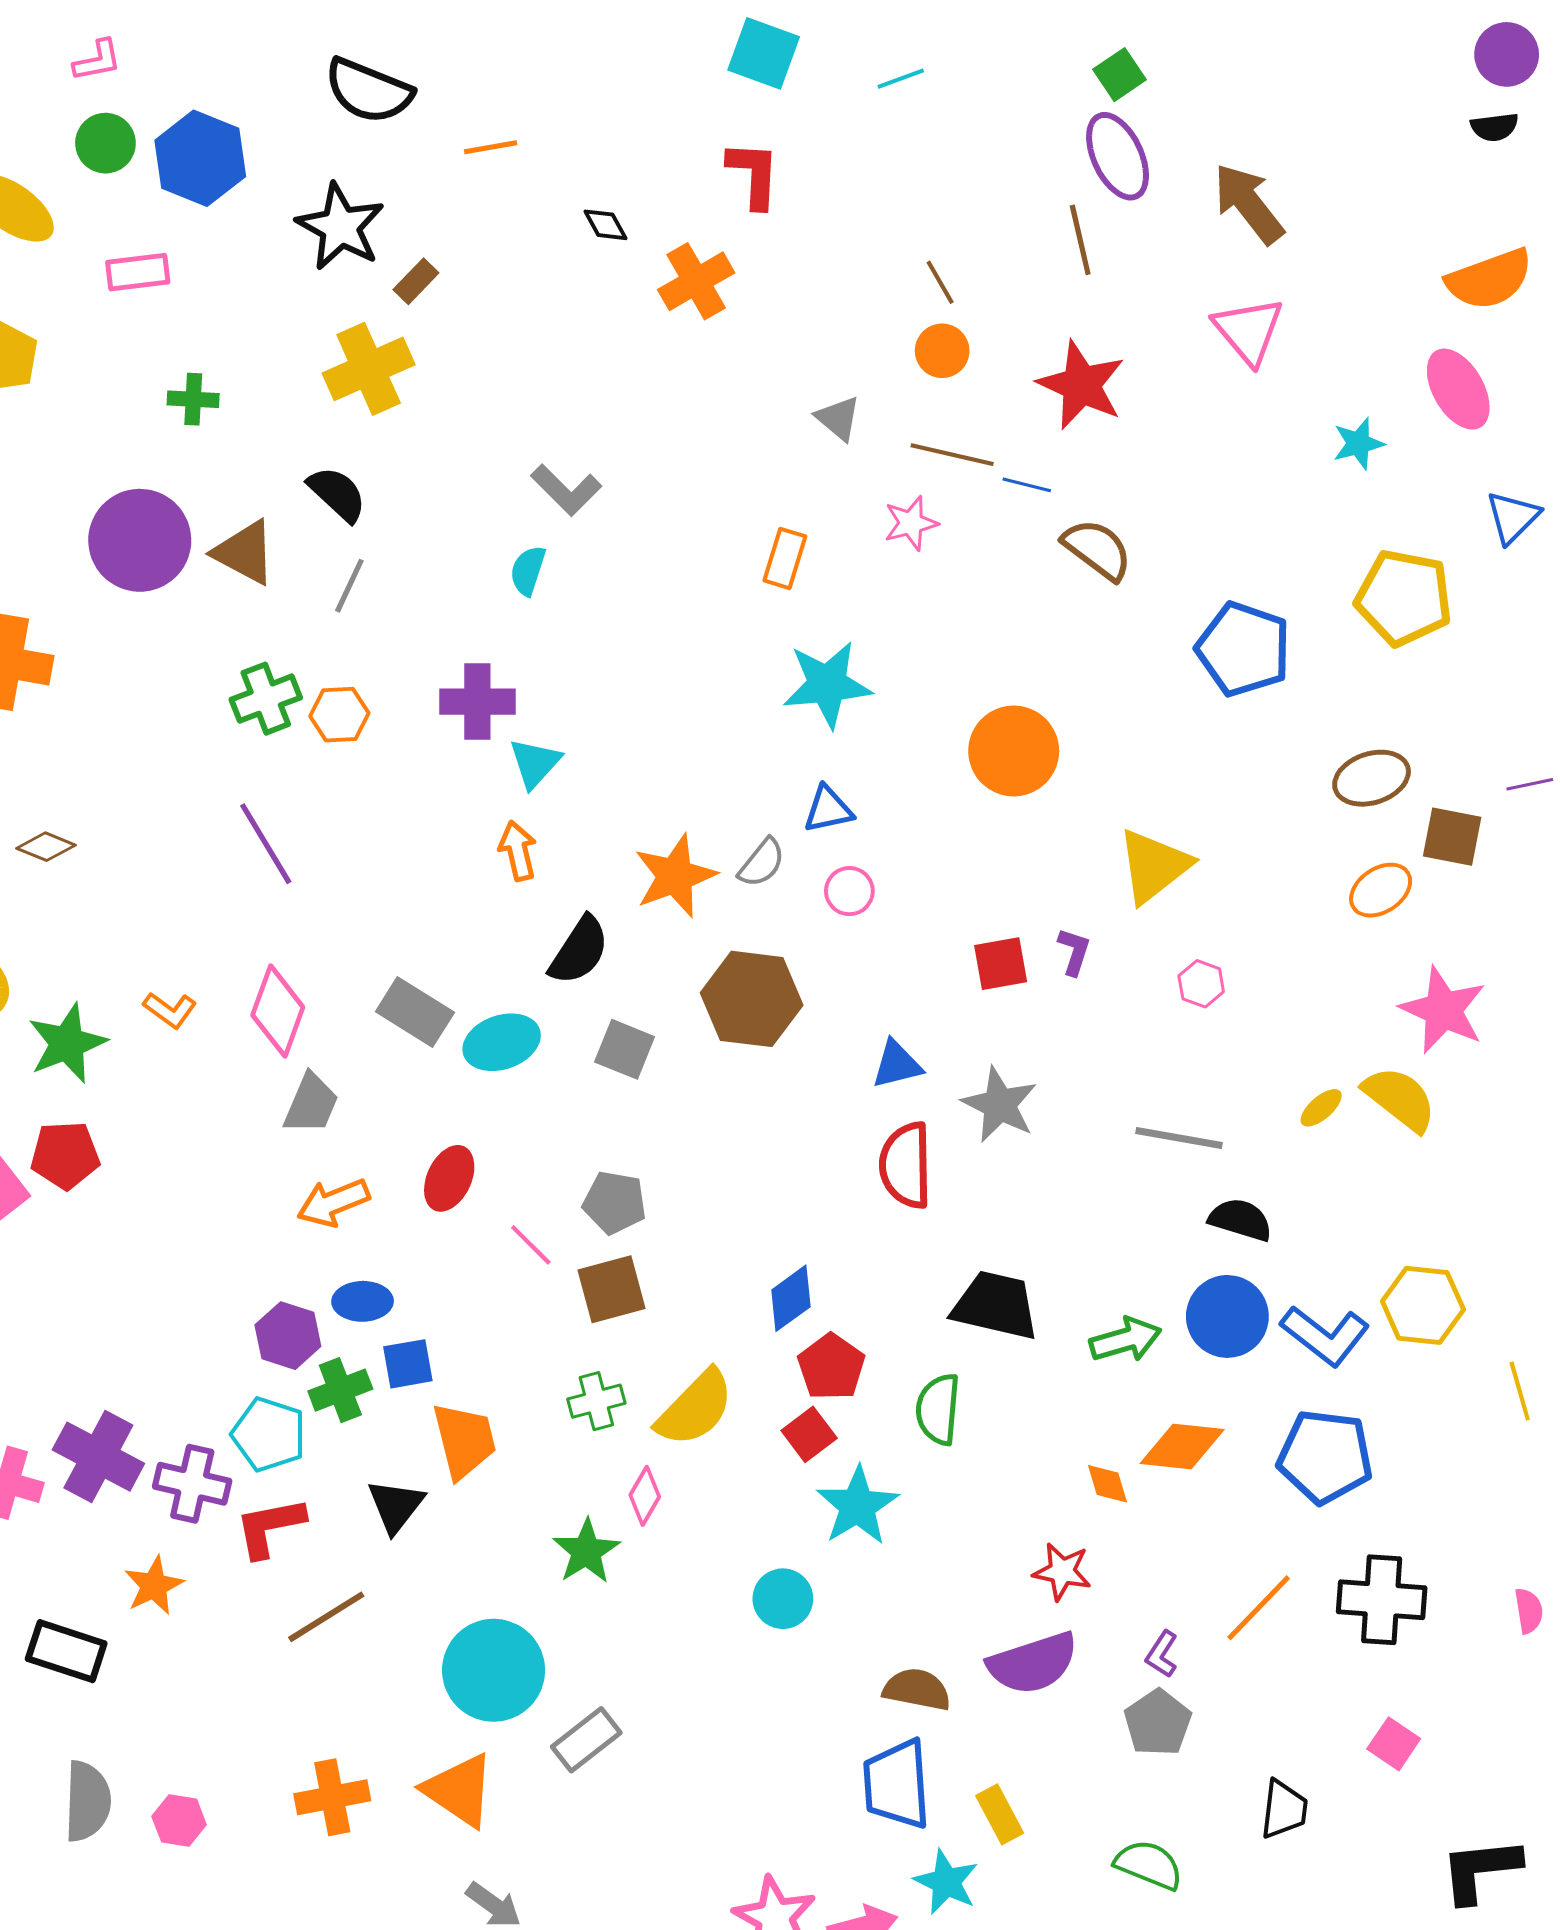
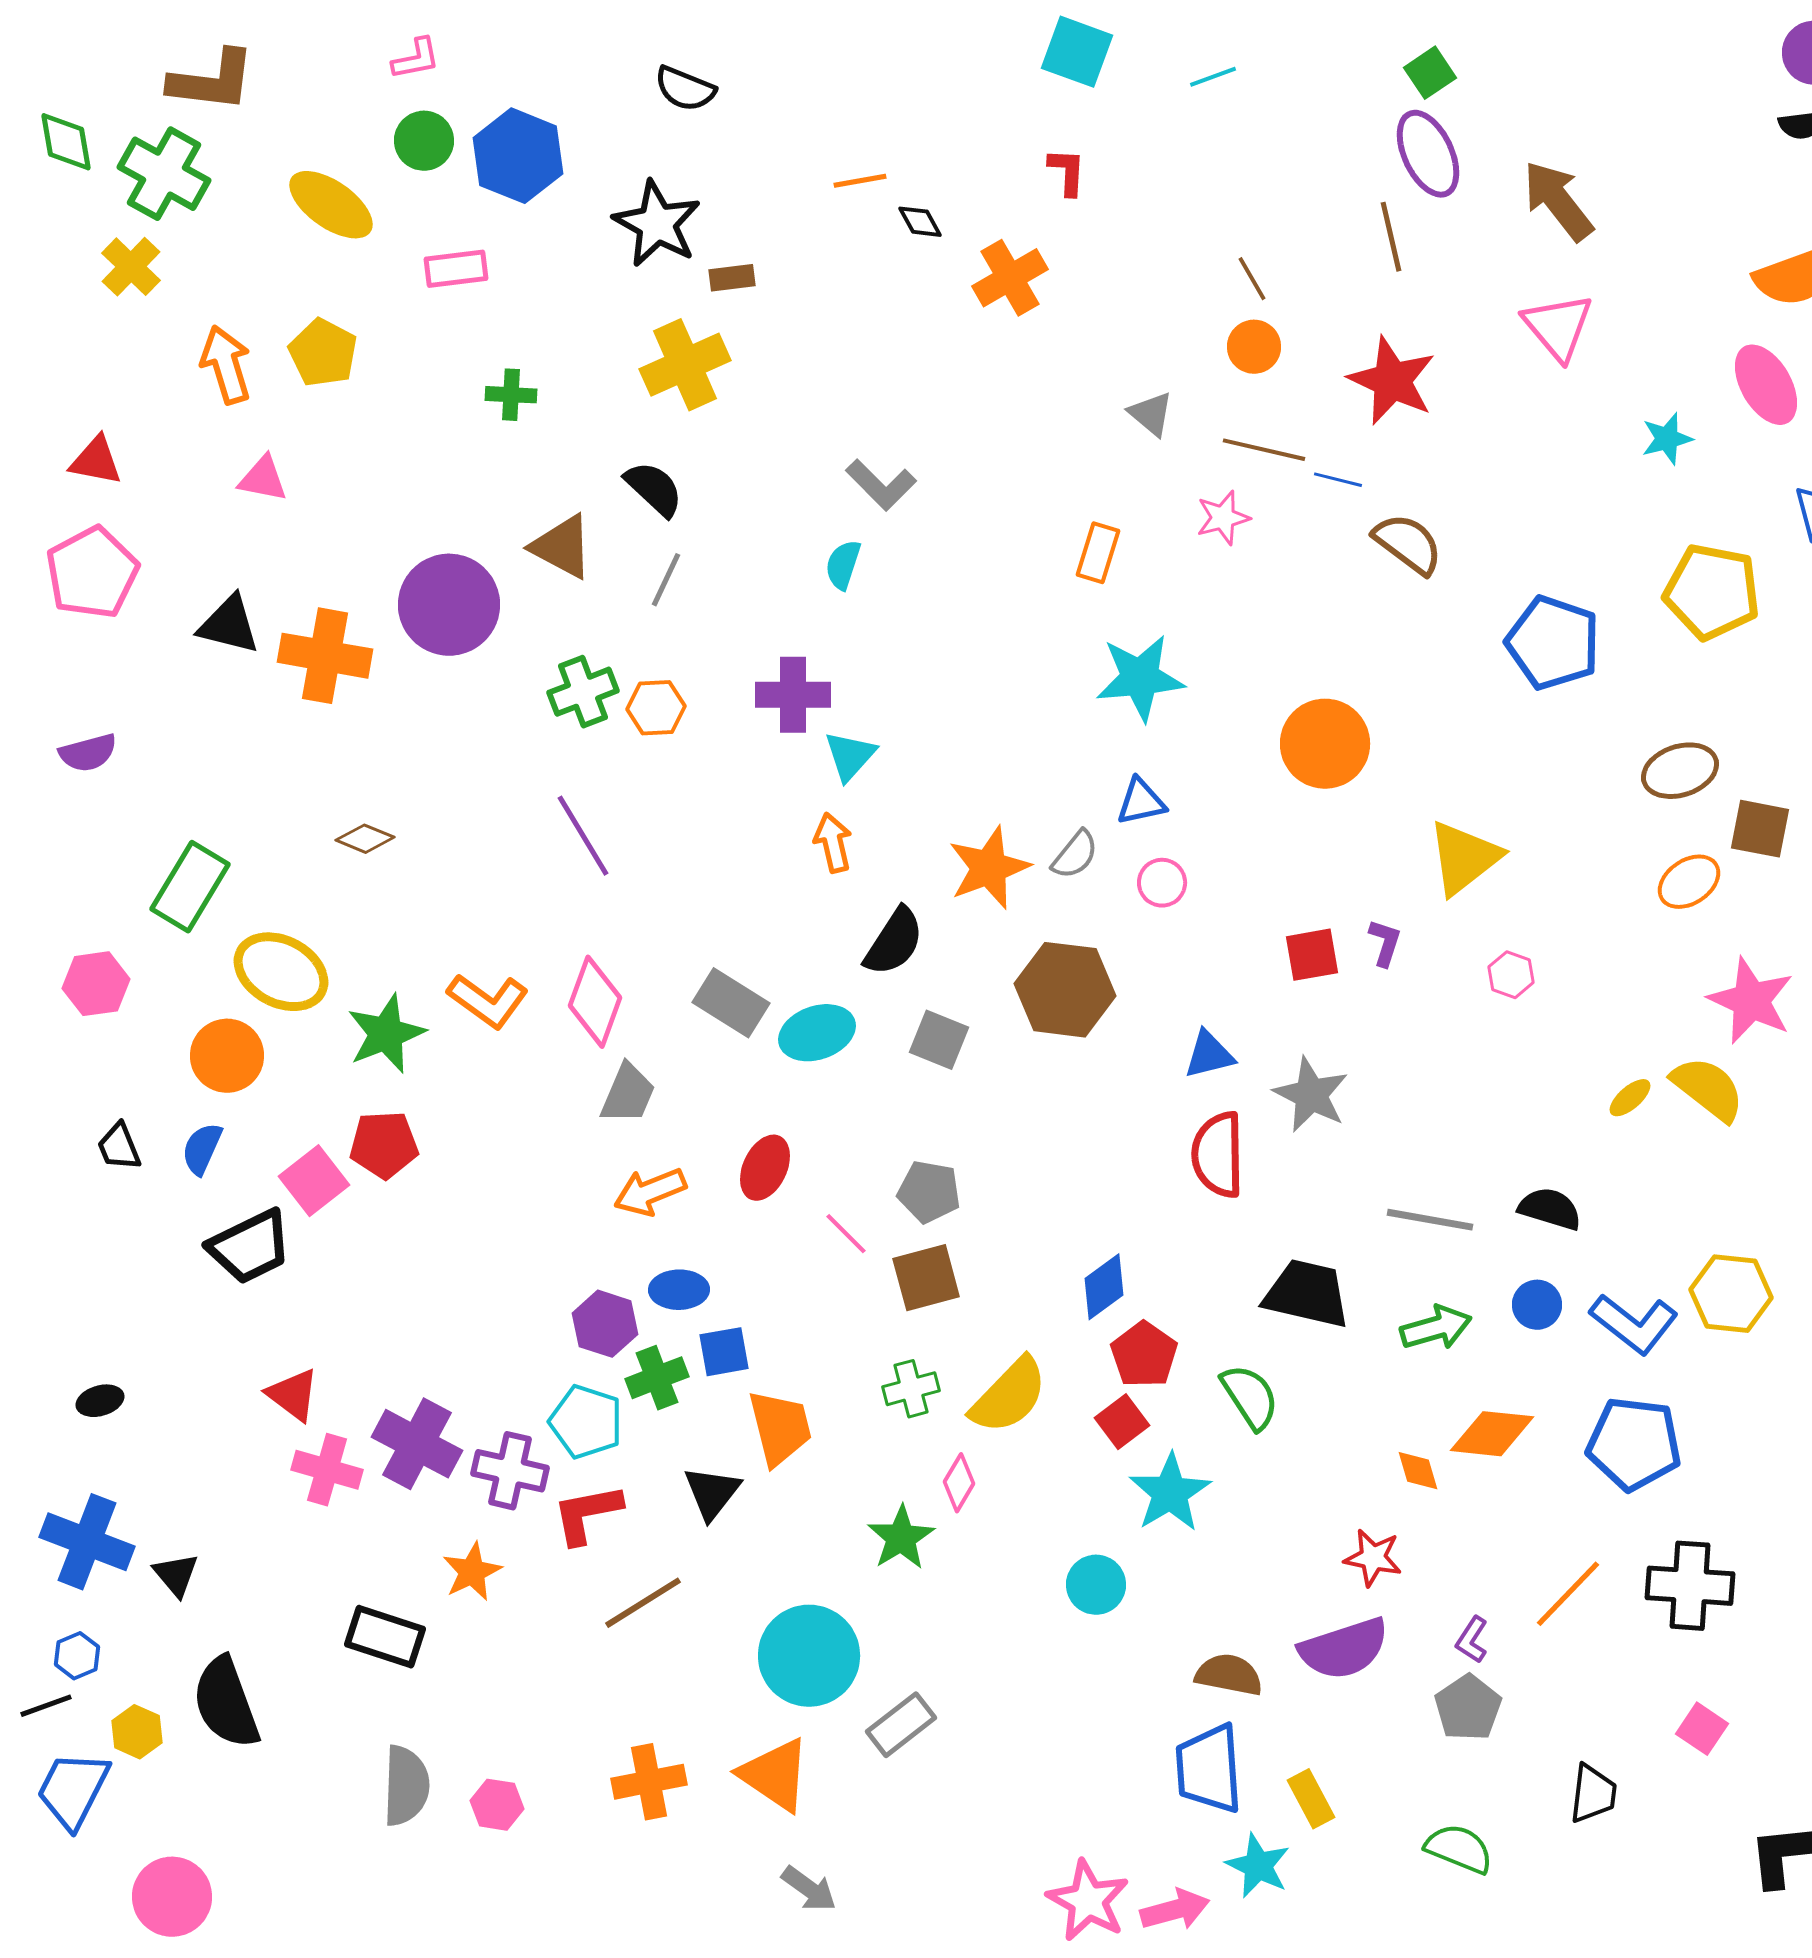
black semicircle: (369, 91) -> (685, 89), size x0.7
orange line: (491, 147) -> (860, 181), moved
red L-shape: (754, 174) -> (1067, 172), size x0.7
brown rectangle: (416, 281) -> (732, 278), turned 39
purple circle: (140, 540) -> (449, 605), moved
orange L-shape: (170, 1010) -> (488, 1001), size x1.5
gray line: (1179, 1138) -> (1430, 1220), moved
blue circle: (1227, 1316) -> (1537, 1305), size x0.6
green semicircle: (938, 1409) -> (1250, 1397), turned 142

